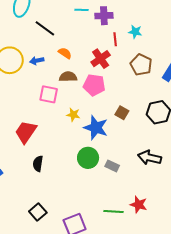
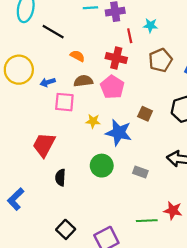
red cross: (101, 59) -> (116, 58), turned -36
blue arrow: (37, 61) -> (48, 82), moved
brown pentagon: (141, 65) -> (160, 60), turned 30
pink pentagon: (94, 85) -> (112, 87), turned 30
green circle: (88, 158) -> (102, 166), moved

